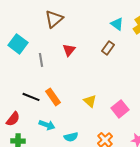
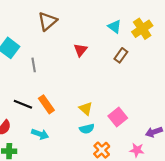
brown rectangle: (108, 48) -> (121, 55), moved
red triangle: (69, 50) -> (80, 50), moved
cyan semicircle: (71, 137) -> (87, 129), moved

